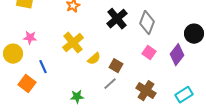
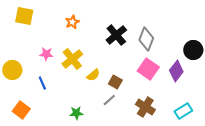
pink star: (30, 38) -> (46, 54), moved
pink square: (149, 53) -> (148, 69), size x1.5
orange square: (27, 84) -> (21, 110), moved

